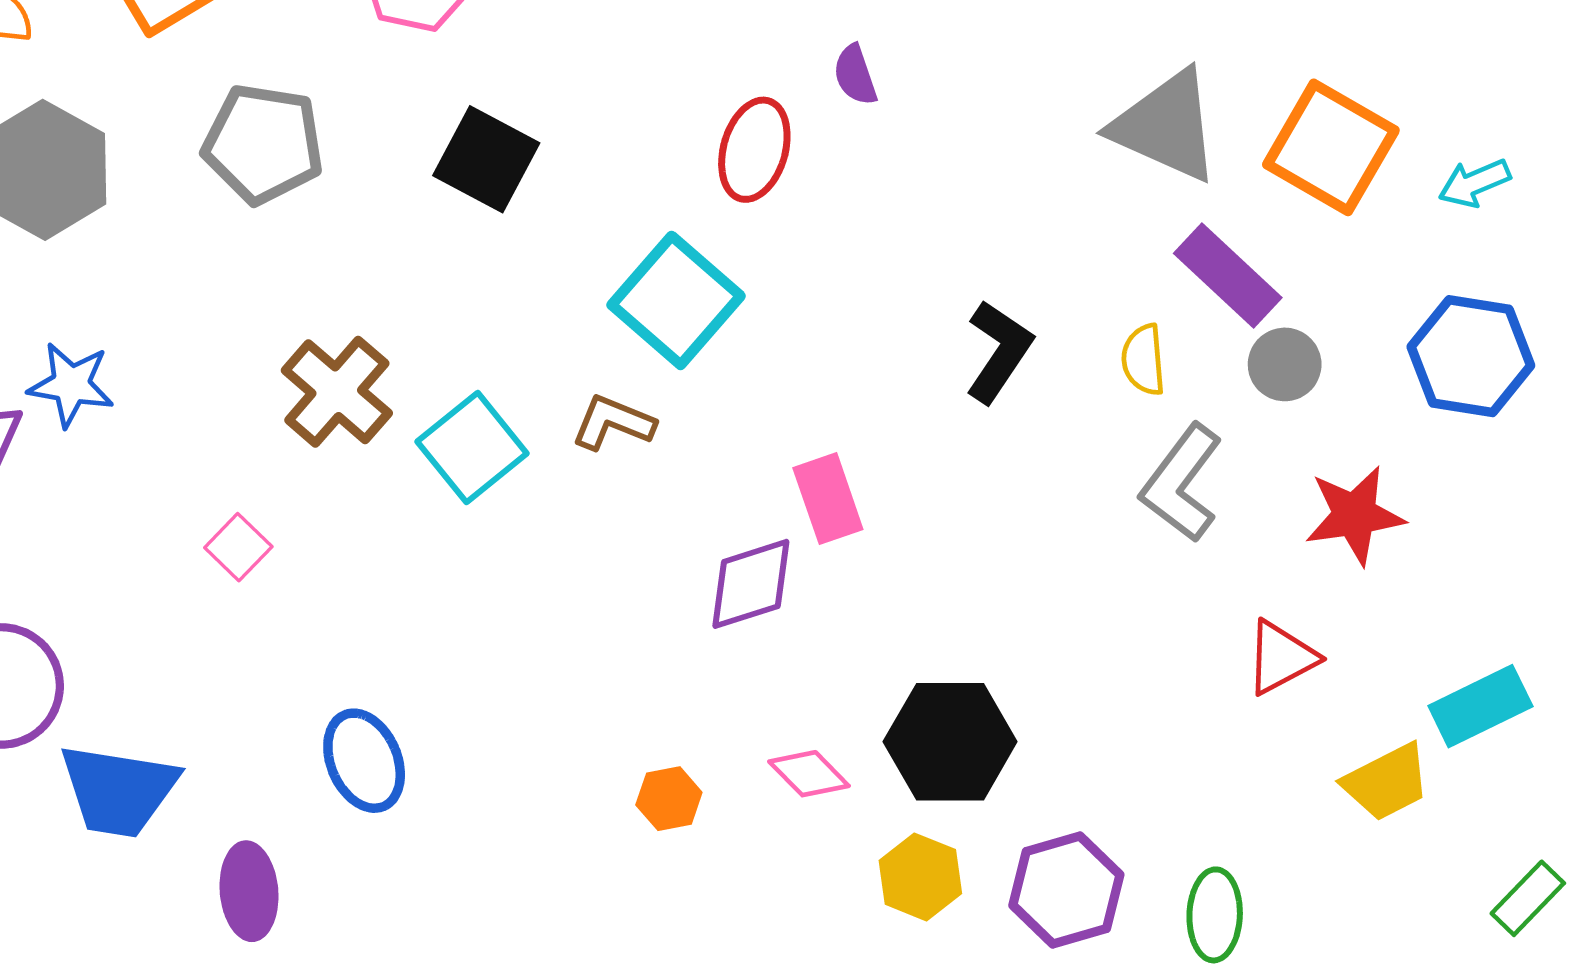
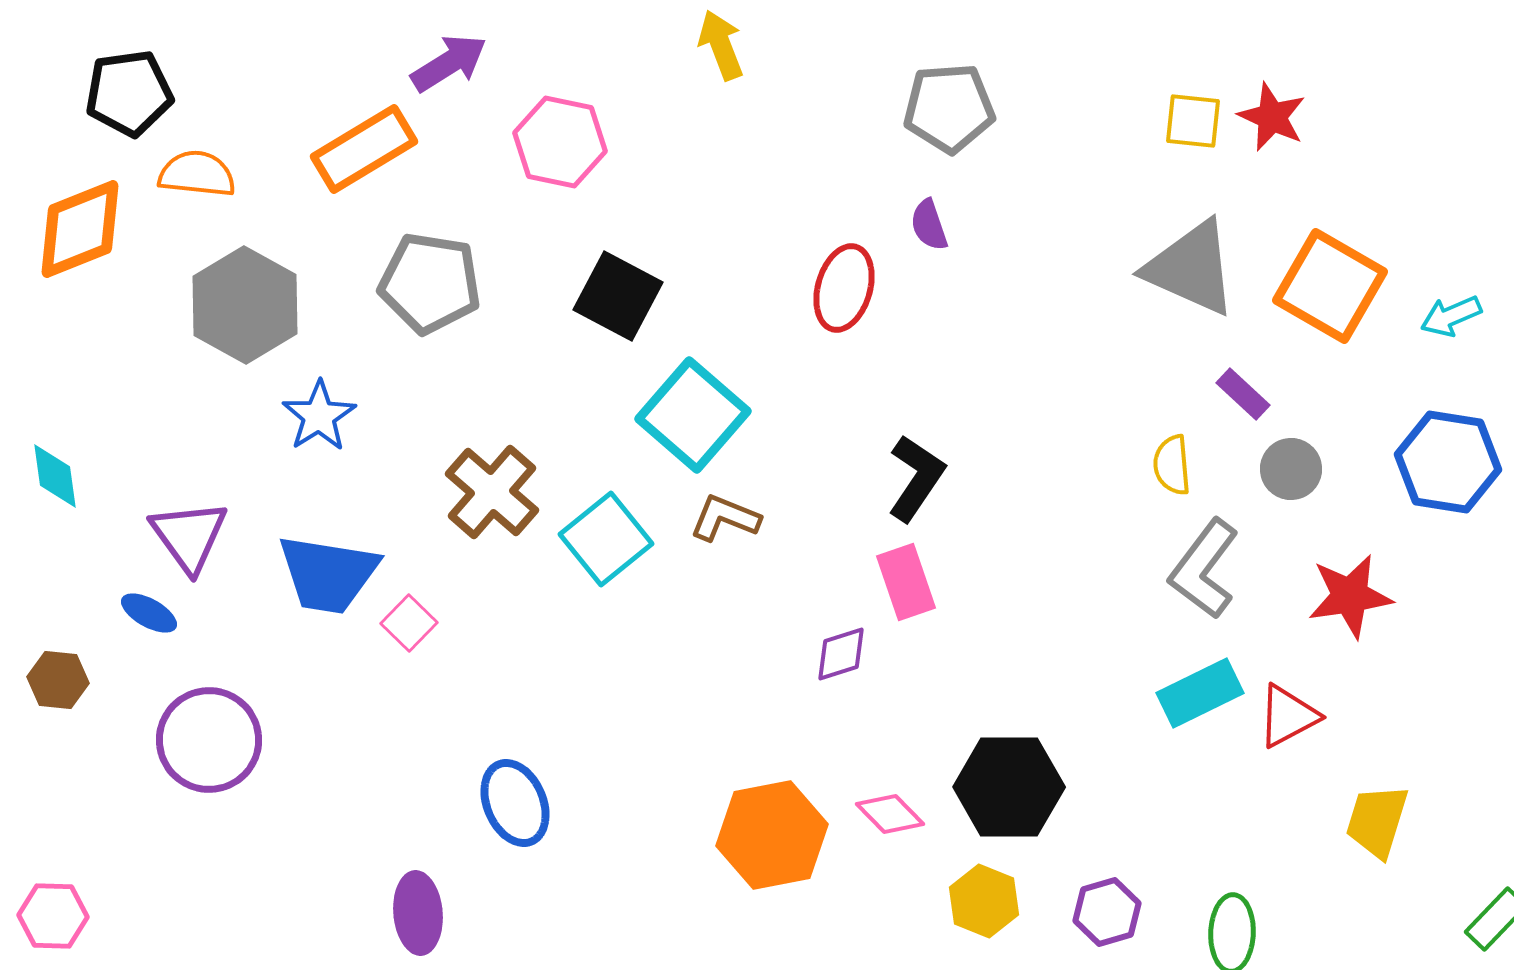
purple rectangle: (1228, 275) -> (1243, 394), size x0.6
cyan square: (676, 300) -> (693, 415), moved
black L-shape: (999, 351) -> (916, 478), moved
blue star: (71, 385) -> (319, 416), moved, turned 30
purple diamond: (751, 584) -> (841, 654), size x0.7
cyan rectangle: (1480, 706) -> (1200, 693), moved
yellow trapezoid: (1387, 782) -> (1377, 821), turned 134
blue trapezoid: (119, 790) -> (328, 574), moved
orange hexagon: (669, 799) -> (772, 835), size x2.0
purple hexagon: (1066, 890) -> (1107, 912), size x0.7

